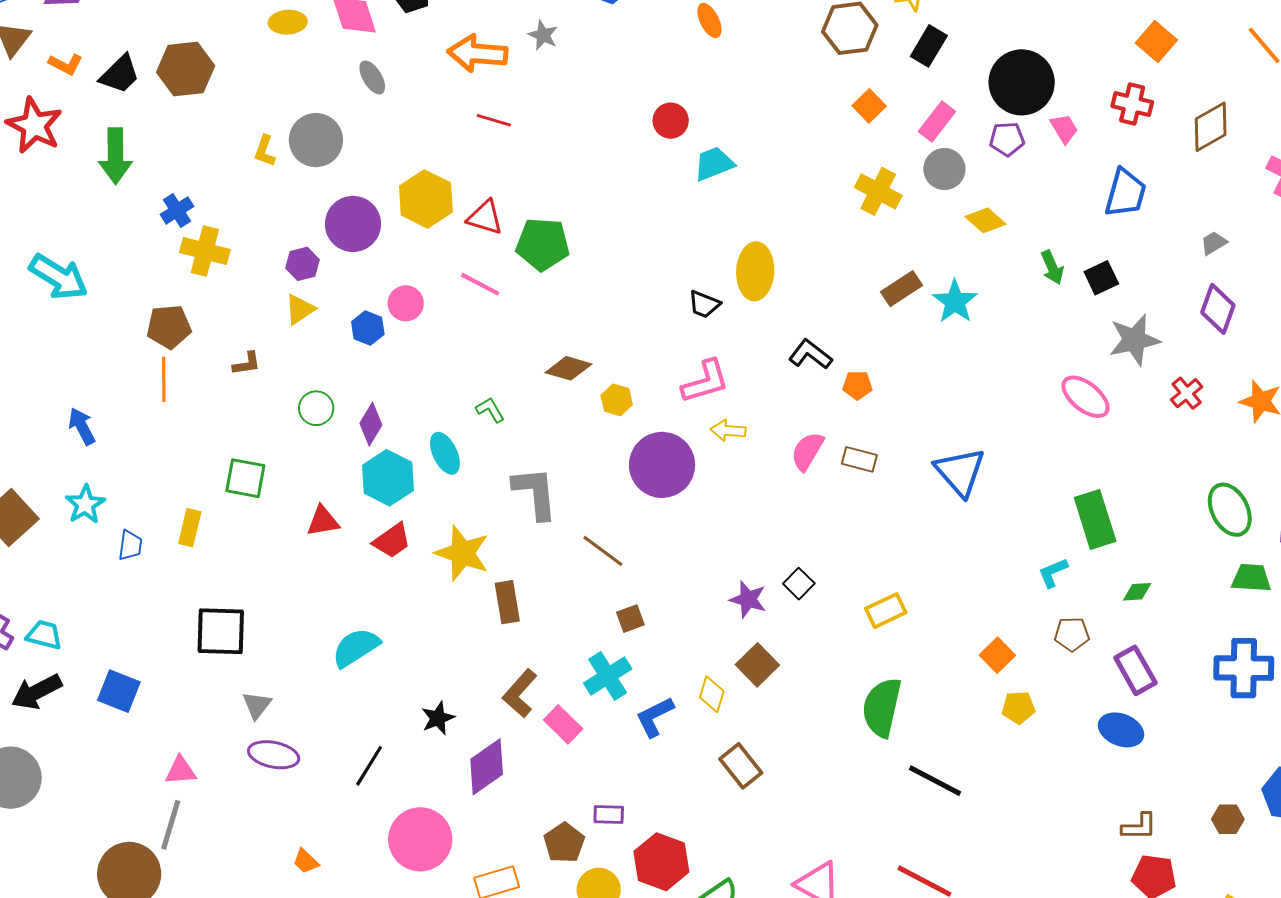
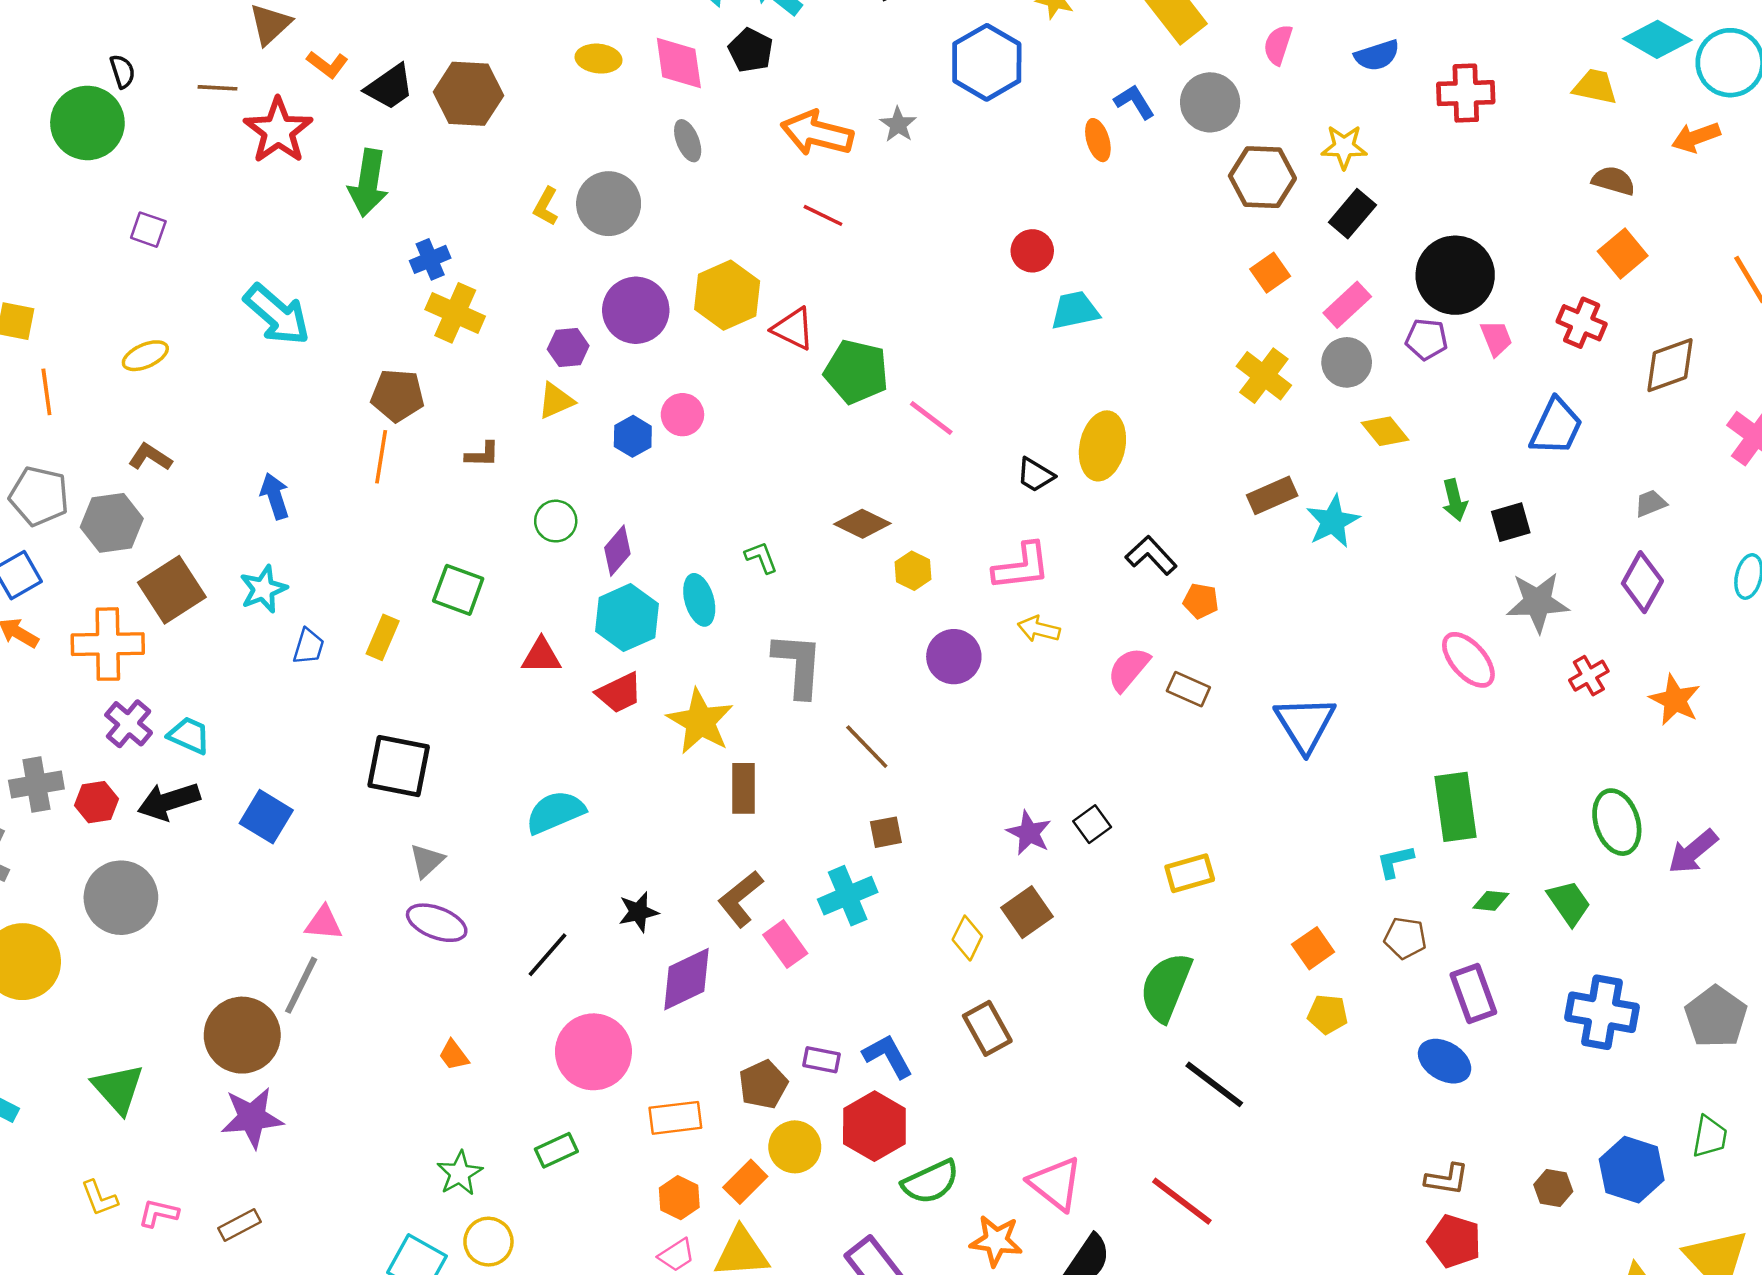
pink line: (480, 284) -> (931, 418), moved
purple circle: (662, 465) -> (954, 657), size x0.7
green trapezoid: (1251, 578) -> (1569, 903), moved, turned 42
blue L-shape: (655, 717) -> (888, 1056), moved, turned 78

